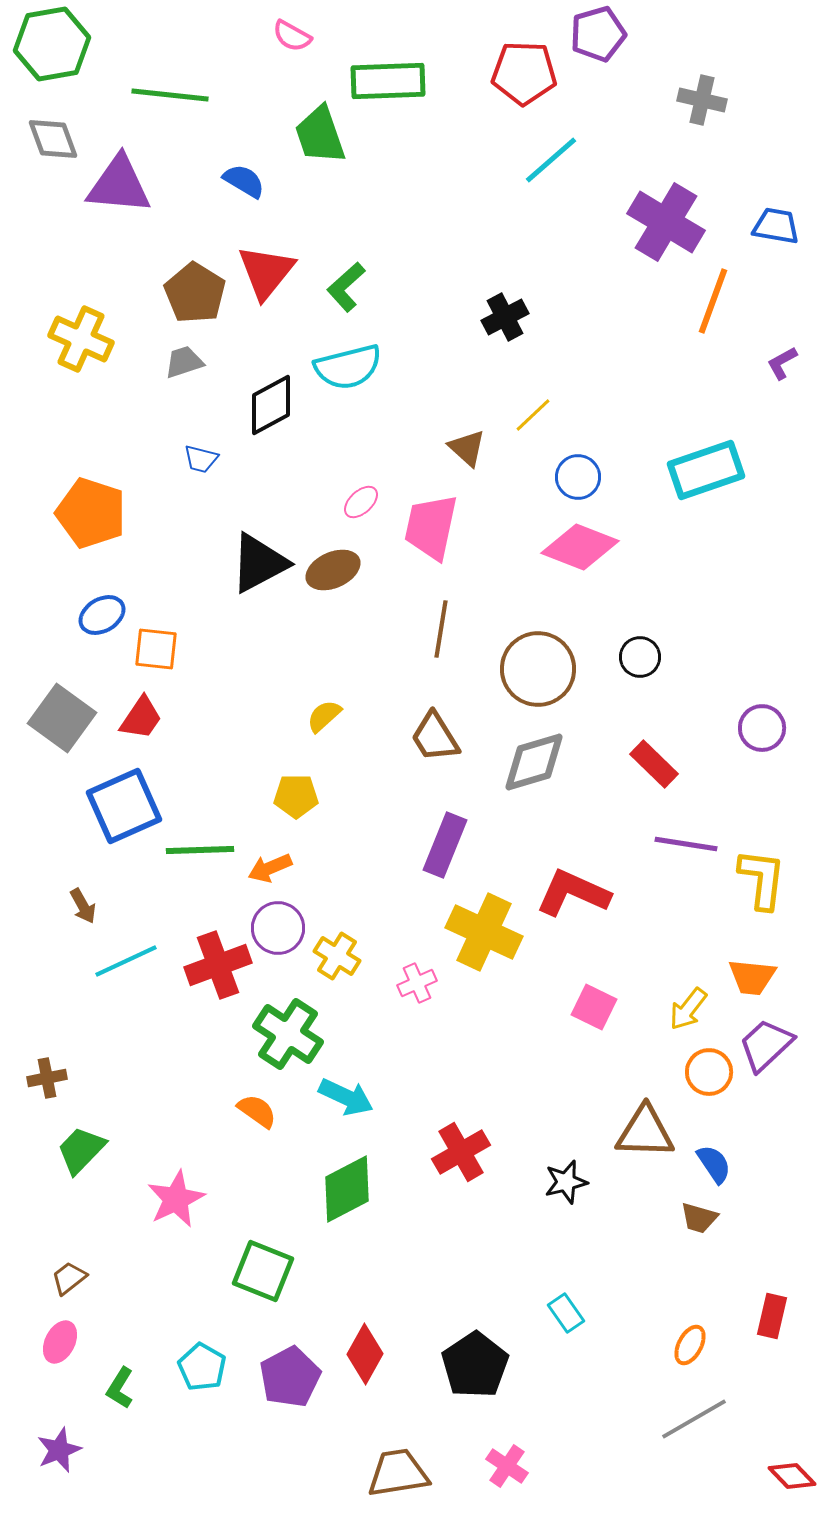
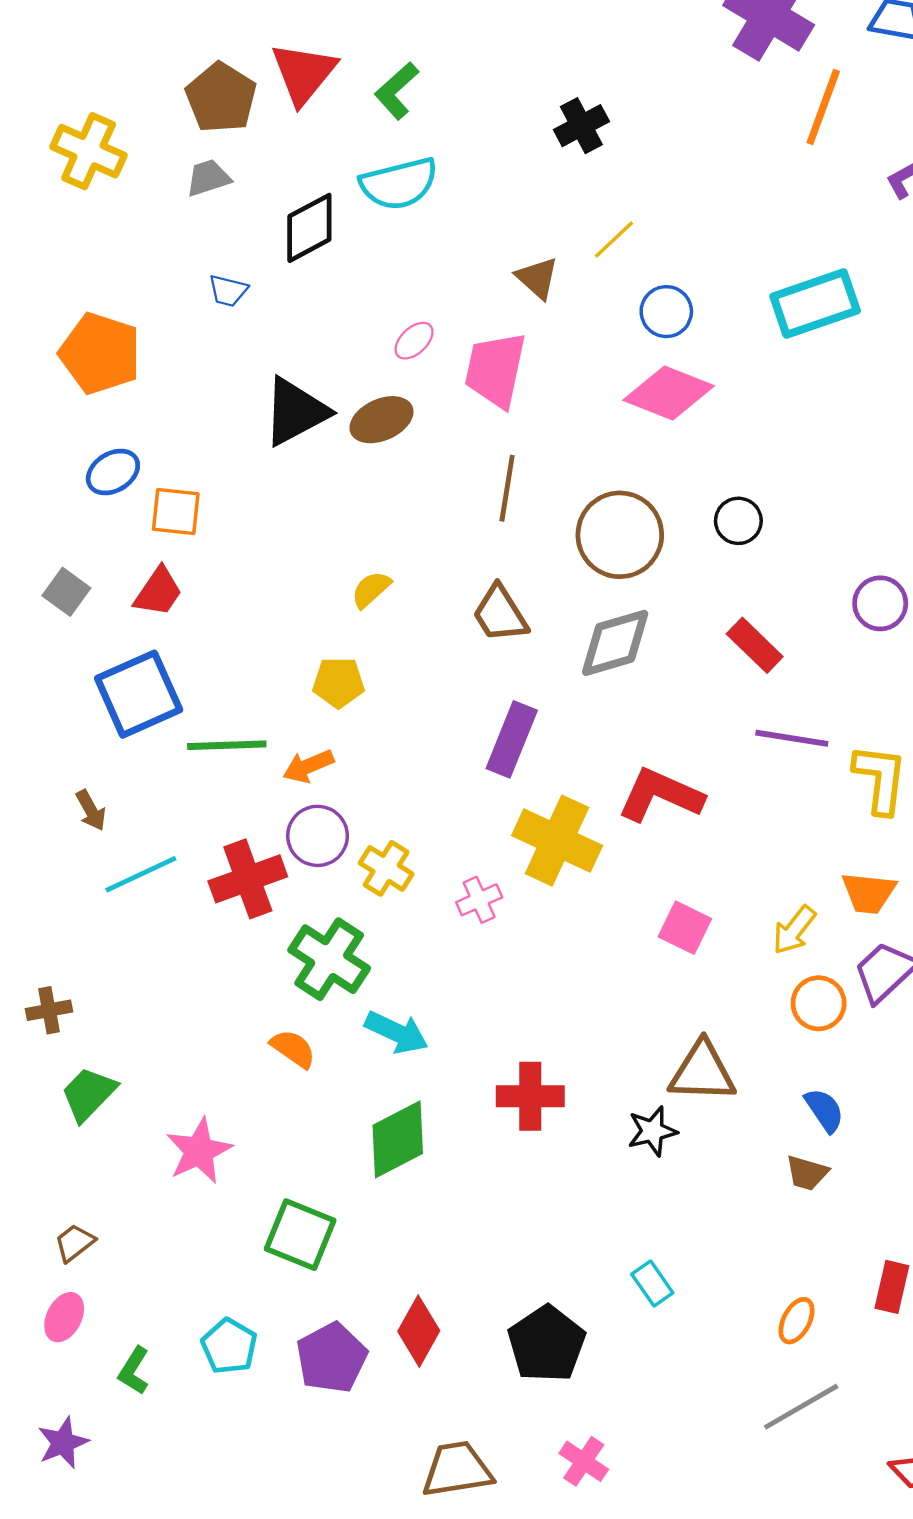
gray square: (62, 718) -> (66, 592), size x0.6
brown triangle: (645, 1132) -> (702, 1072), moved
red cross: (461, 1152) -> (530, 1096), turned 30

